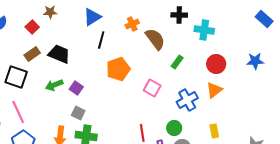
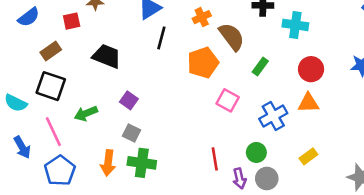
red square: (32, 27) -> (72, 21), turned 32
brown rectangle: (32, 54) -> (51, 51), moved
orange pentagon: (118, 69) -> (203, 63), moved
green arrow: (54, 85) -> (86, 113), moved
orange triangle: (214, 90) -> (308, 103), turned 36
yellow rectangle: (214, 131) -> (308, 156), turned 64

